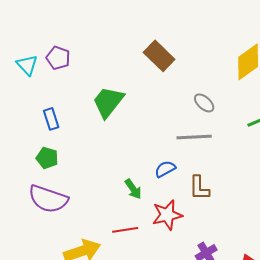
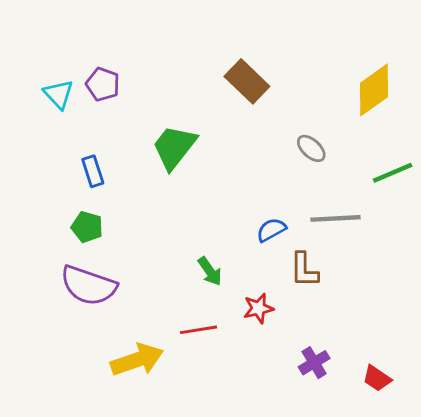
gray line: (194, 137) -> (336, 218), moved
blue semicircle: (165, 169) -> (271, 230), moved
red star: (167, 215) -> (258, 308), size x0.7

